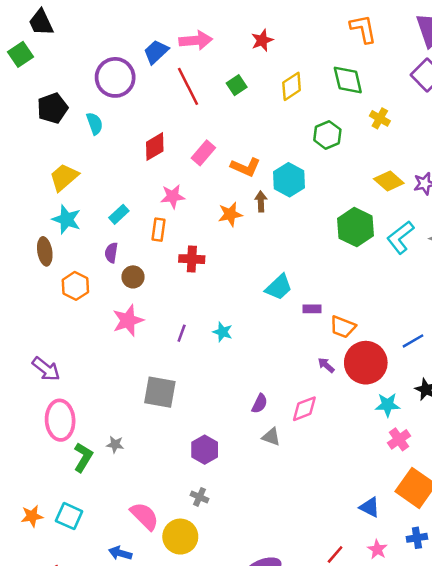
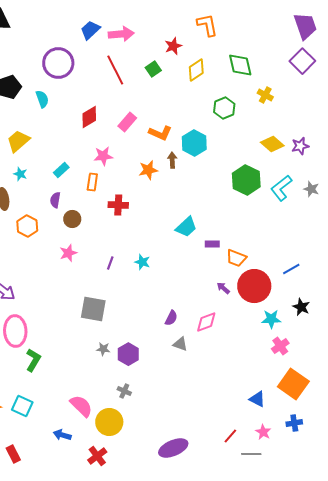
orange L-shape: (363, 29) -> (207, 25), moved
red star: (262, 40) -> (173, 46), moved
blue trapezoid: (156, 52) -> (90, 30), moved
cyan star: (66, 219) -> (20, 174), size x0.6
pink star: (128, 320) -> (68, 253), size x0.7
gray star: (115, 444) -> (103, 349), moved

